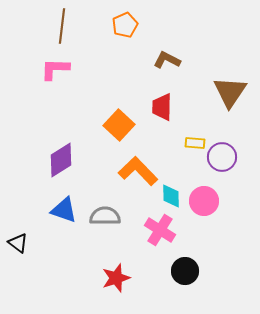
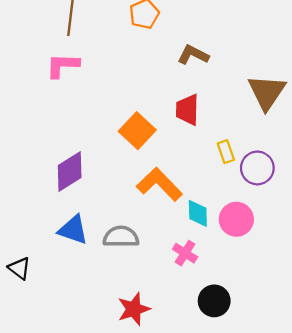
yellow rectangle: (195, 143) -> (226, 152), turned 66
pink cross: (160, 230) -> (185, 253), size x0.7

